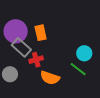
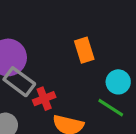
orange rectangle: (41, 33) -> (84, 50), moved

